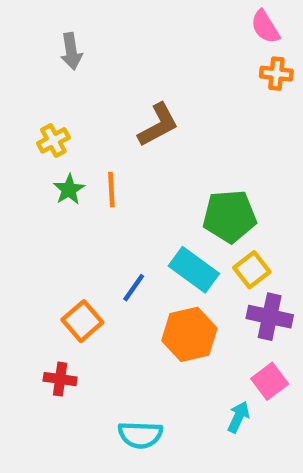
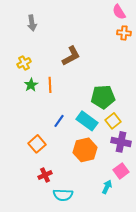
blue line: (134, 288) -> (59, 121), moved
red cross: (60, 379) -> (45, 175), moved, turned -32

